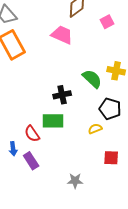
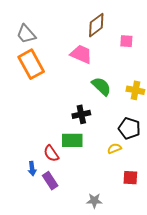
pink square: (107, 22) -> (126, 41), turned 32
green semicircle: (92, 79) -> (101, 86), moved

